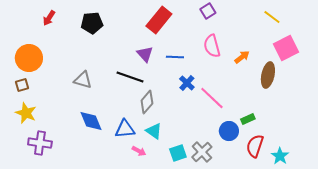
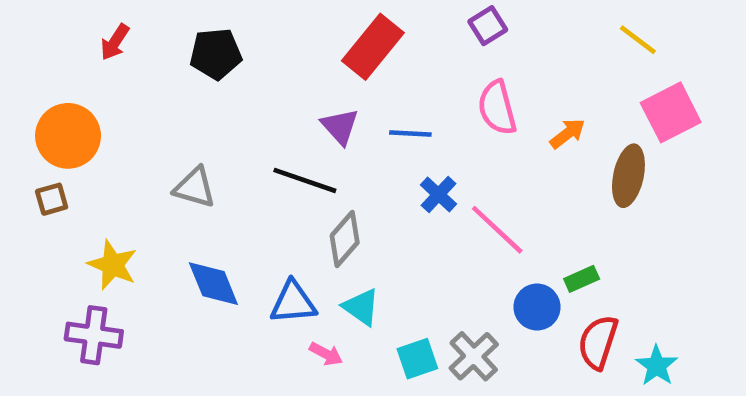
yellow star: (26, 113) -> (113, 265), moved

